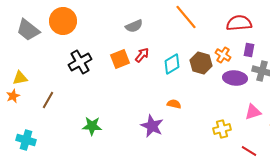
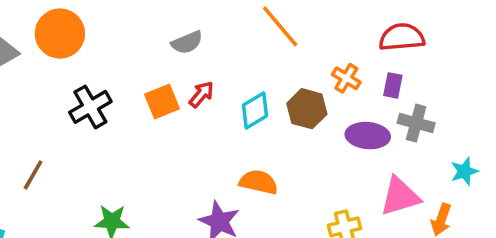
red semicircle: (239, 23) -> (402, 37), moved
orange cross: (223, 55) -> (346, 78), moved
orange semicircle: (174, 104) -> (259, 182), size x1.5
pink triangle: (253, 112) -> (400, 196), size x1.4

